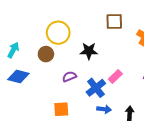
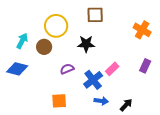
brown square: (114, 21) -> (95, 15), moved
cyan arrow: (13, 50) -> (22, 41), moved
black arrow: (130, 113) -> (126, 105), turned 40

